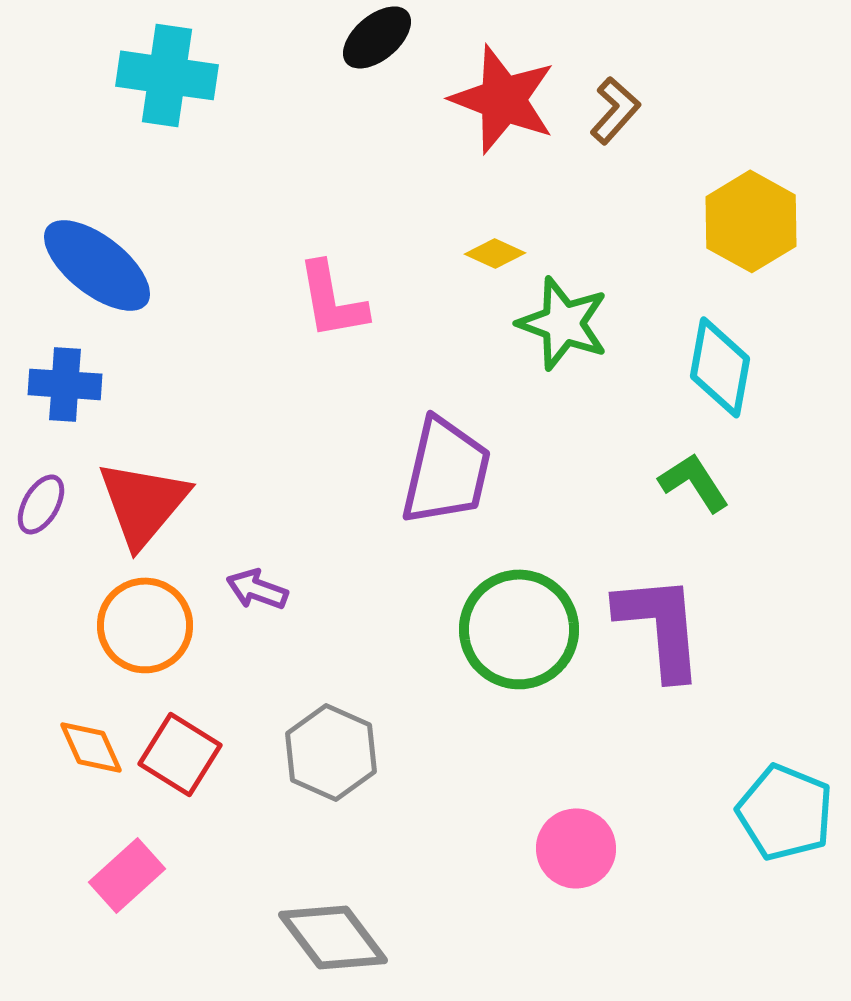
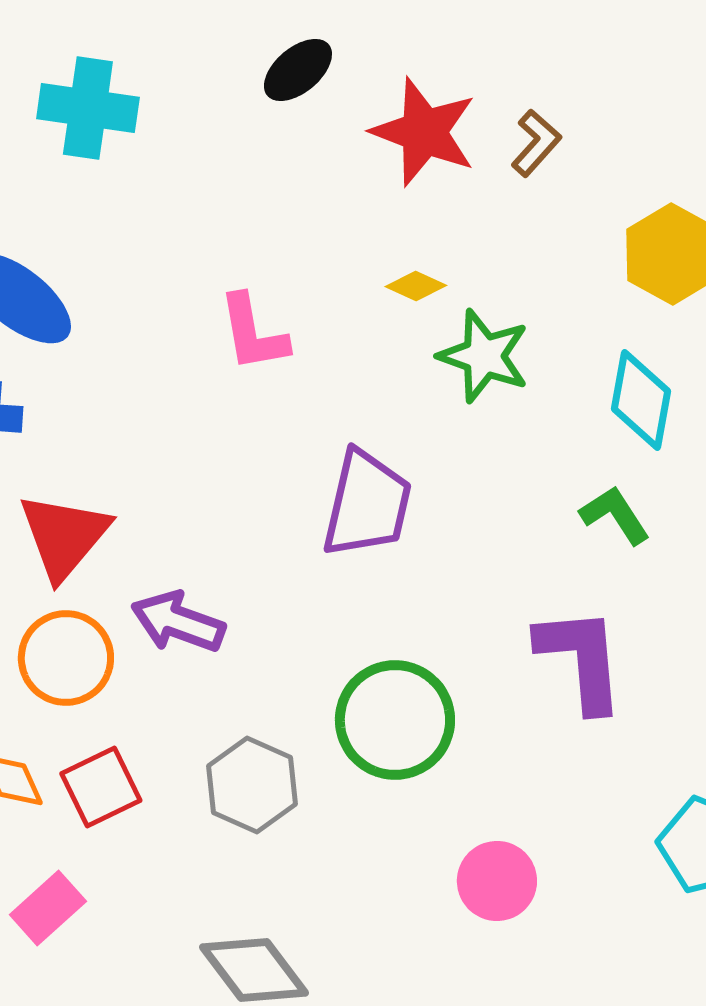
purple arrow: (257, 589) -> (178, 622), size x1.5
green circle: (519, 629) -> (395, 720), moved
red square: (180, 754) -> (101, 787), turned 32

